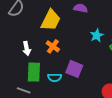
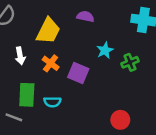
white arrow: (27, 48) -> (20, 56), moved
purple square: (74, 69) -> (78, 73), moved

